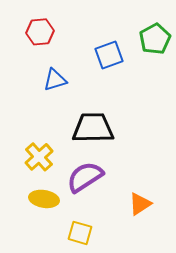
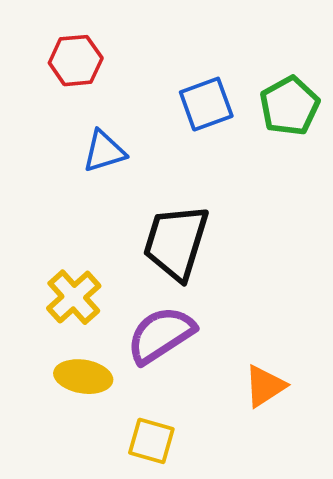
green pentagon: (155, 39) -> (289, 106), moved
black trapezoid: (93, 128) -> (176, 242), turned -72

